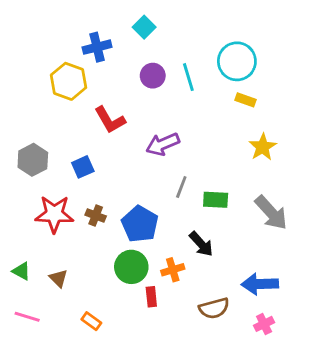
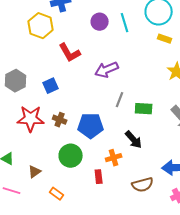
blue pentagon: (140, 224) -> (91, 126), turned -30
green circle: (131, 267) -> (71, 156), moved
brown triangle: (59, 278) -> (35, 172), moved, turned 40

